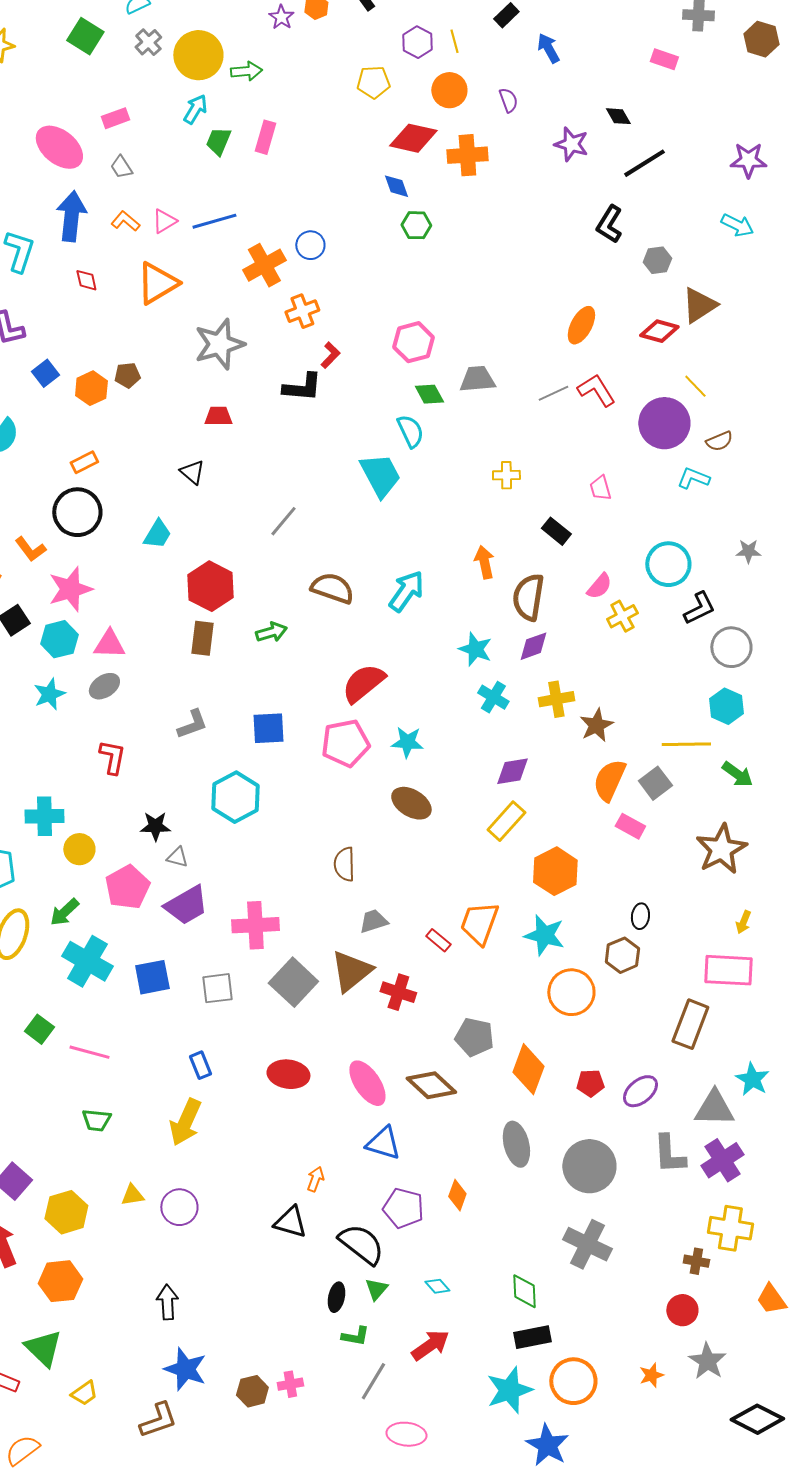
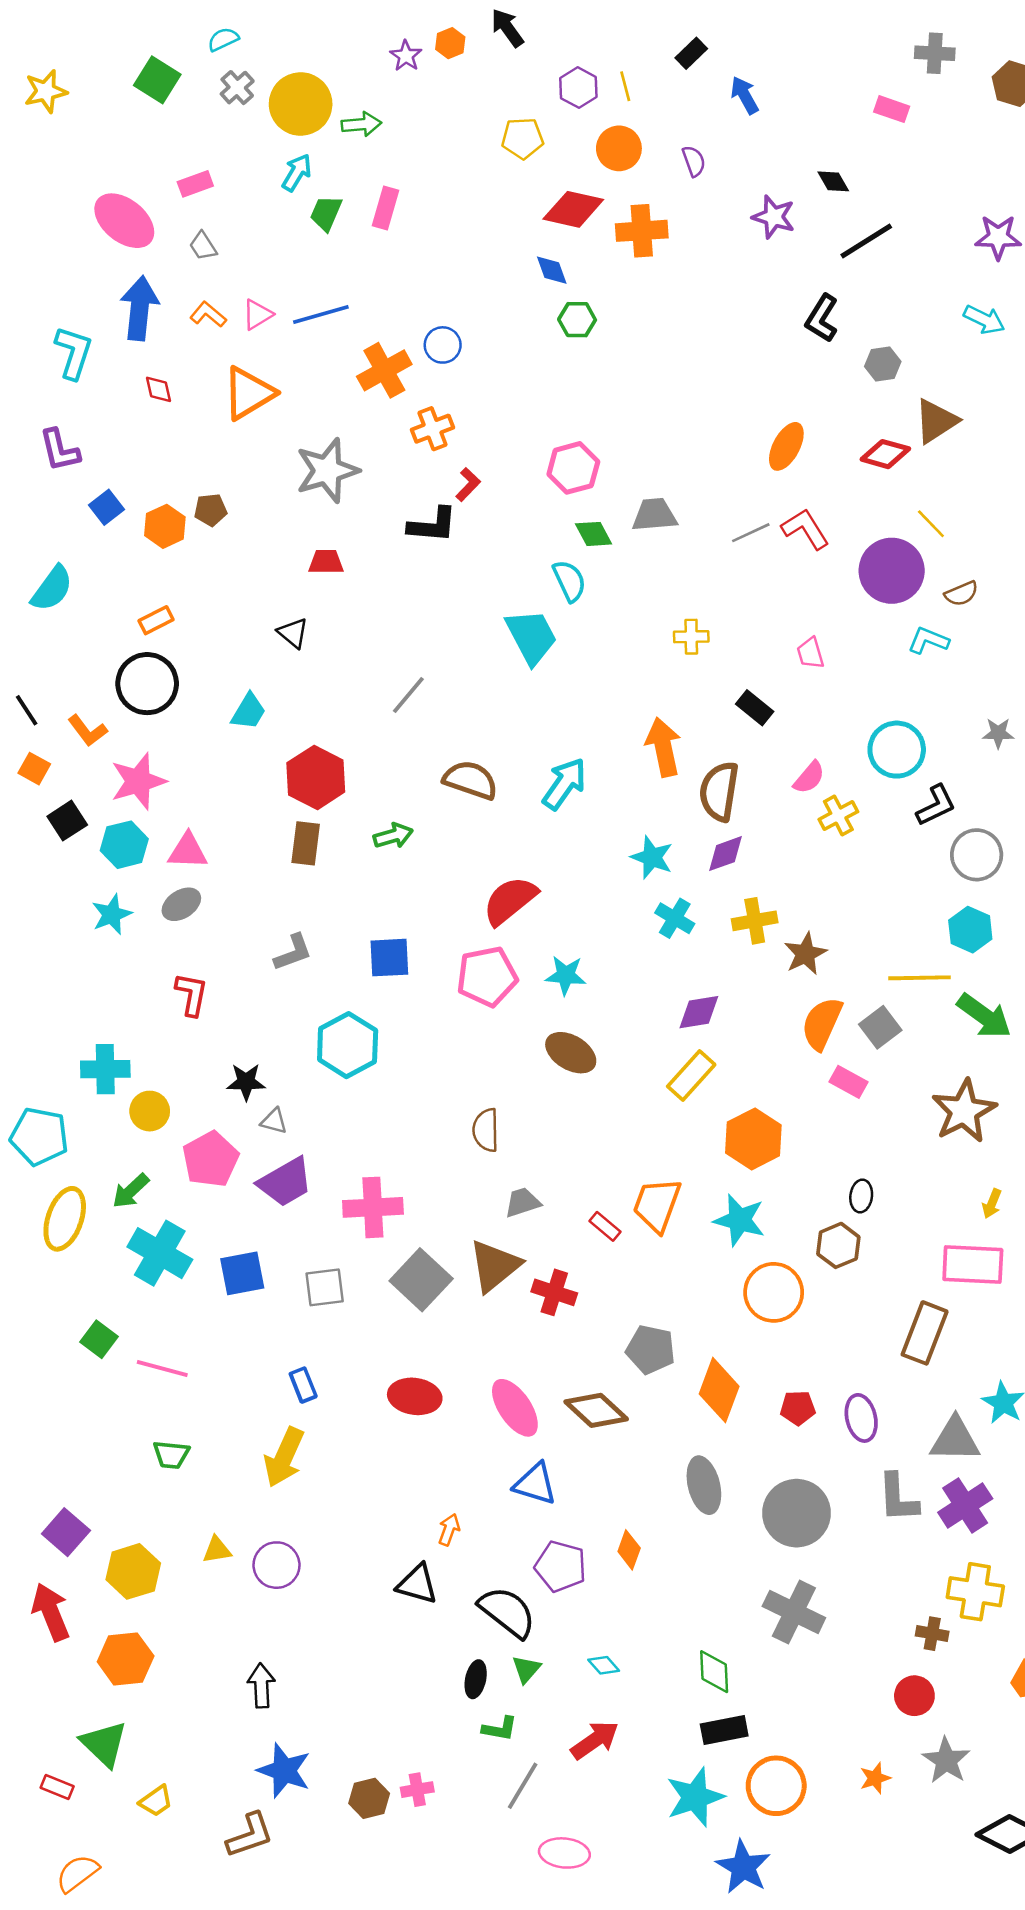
orange arrow: (484, 562) -> (663, 747), size x1.4
green arrow: (737, 774) -> (984, 1016), size x1.4
purple ellipse: (640, 1091) -> (861, 1418), turned -63

